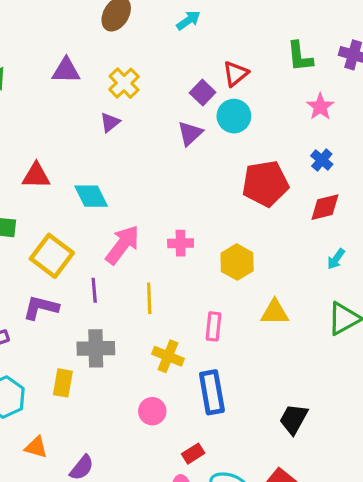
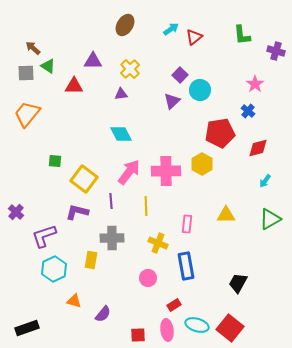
green L-shape: (300, 56) -> (242, 35), moved
red triangle: (235, 74) -> (194, 37), moved
purple triangle: (110, 122) -> (121, 94), turned 32
blue cross: (322, 160) -> (248, 111), moved
red triangle: (36, 176) -> (74, 86), moved
cyan diamond: (91, 196) -> (121, 134), moved
pink cross: (181, 243) -> (166, 171), size x1.8
yellow hexagon: (237, 262) -> (202, 164), moved

